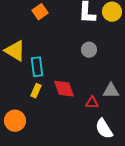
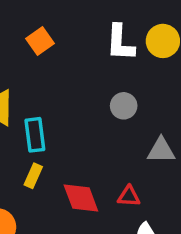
red diamond: (64, 89) -> (81, 198), moved
gray triangle: (111, 91) -> (161, 150), moved

